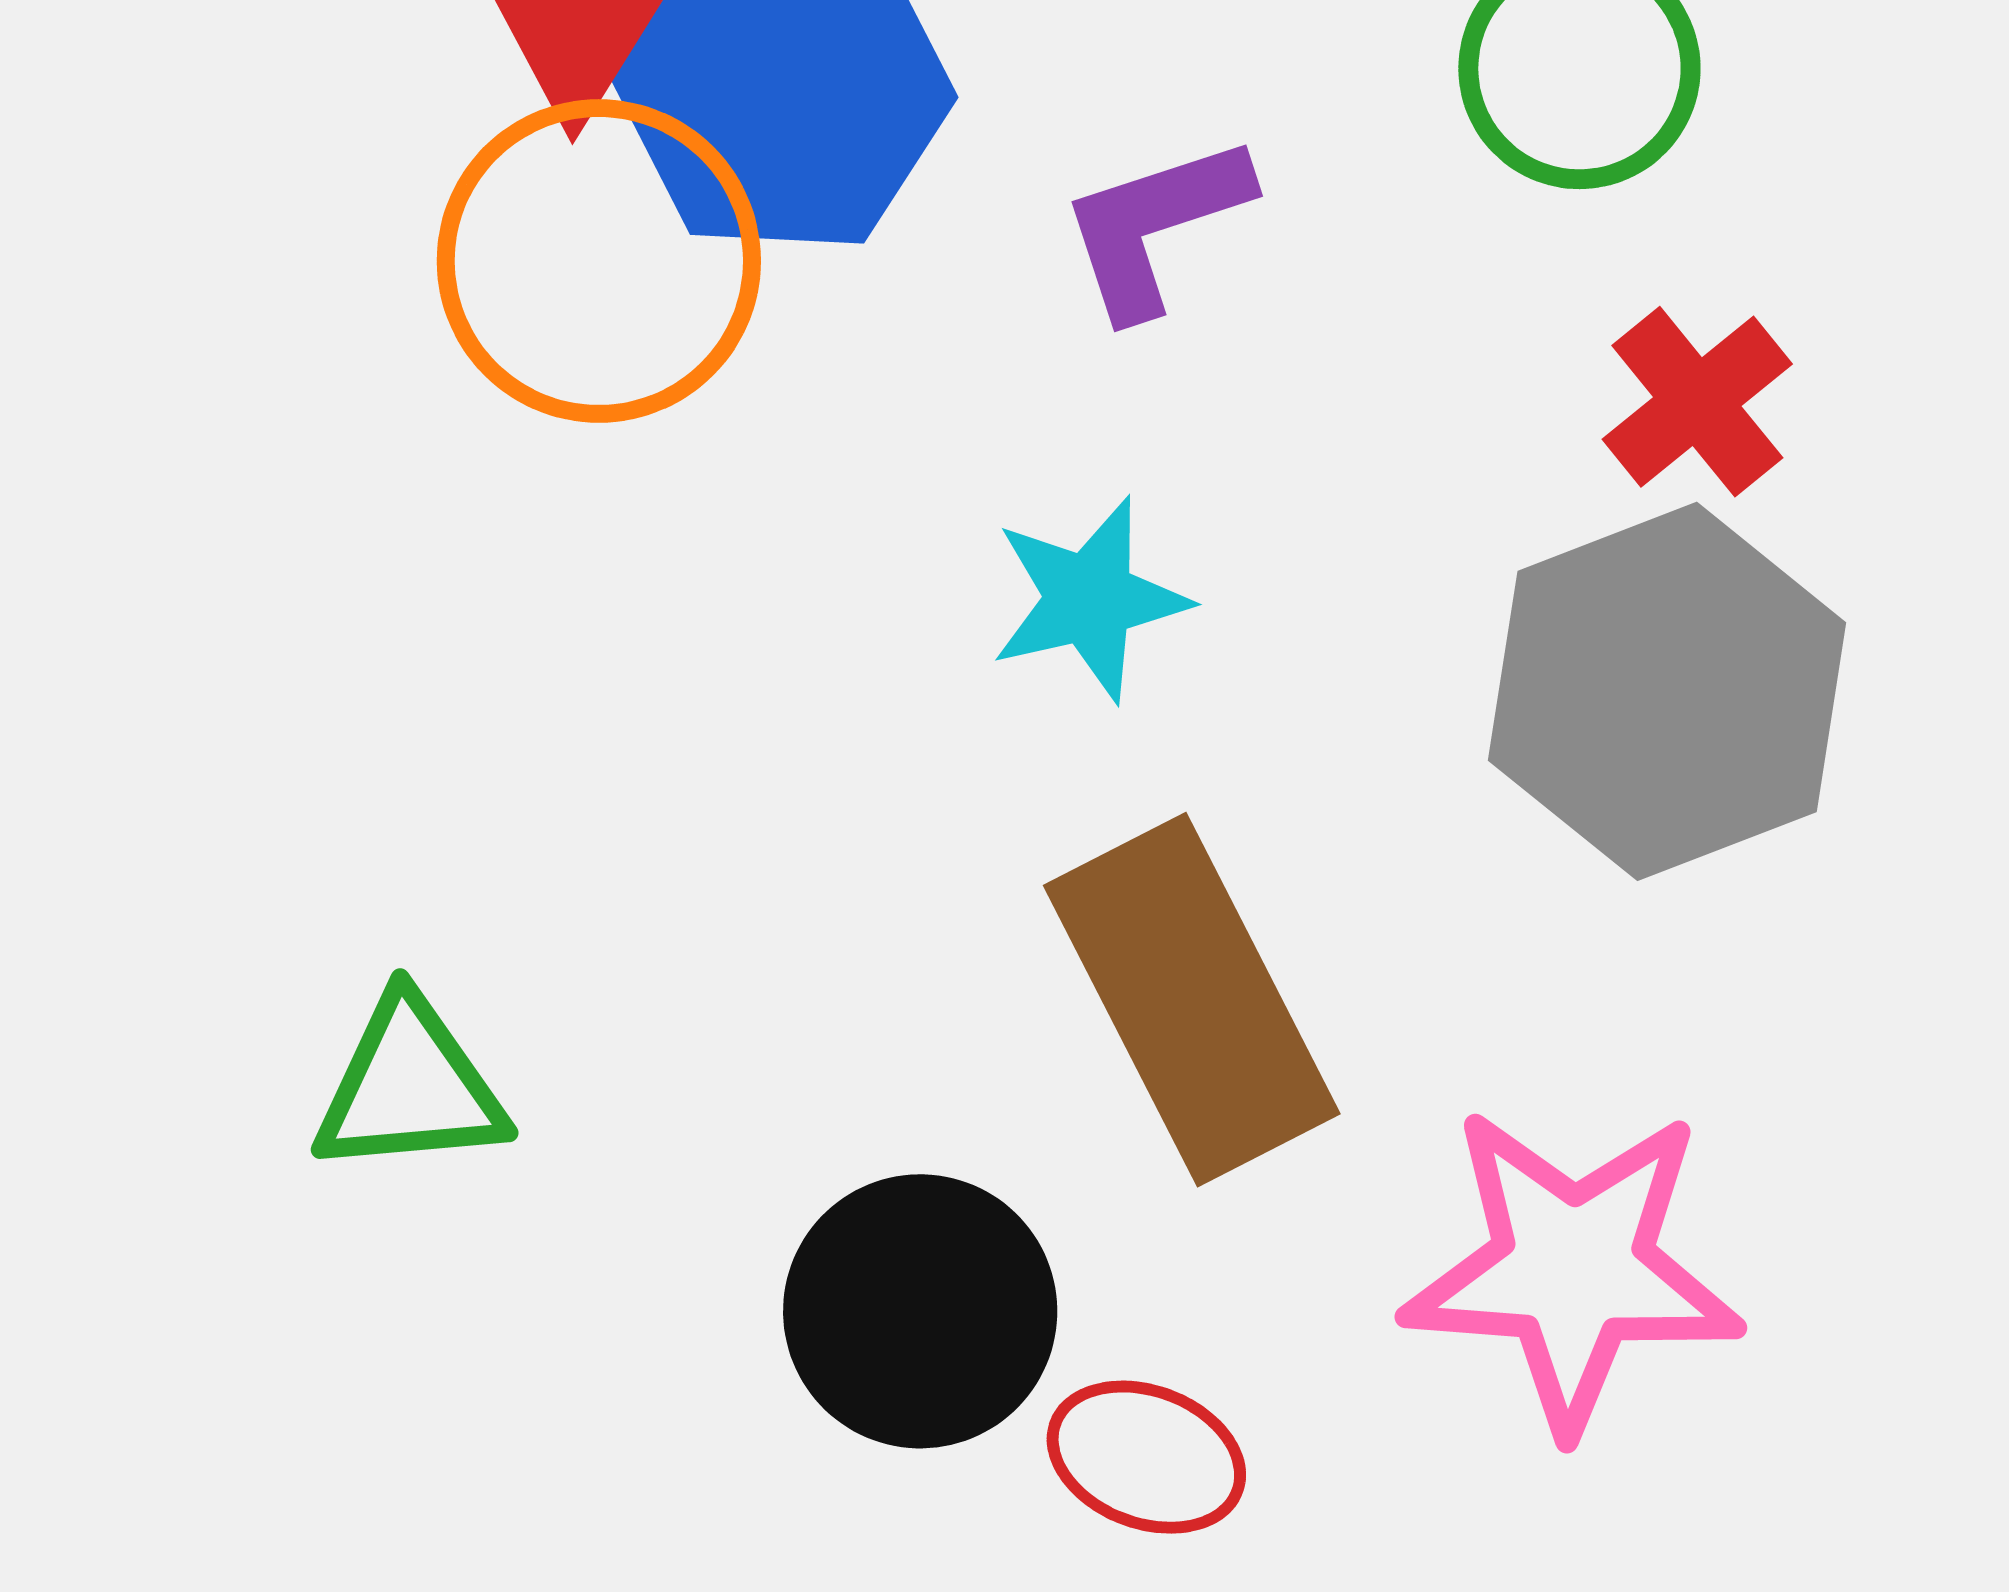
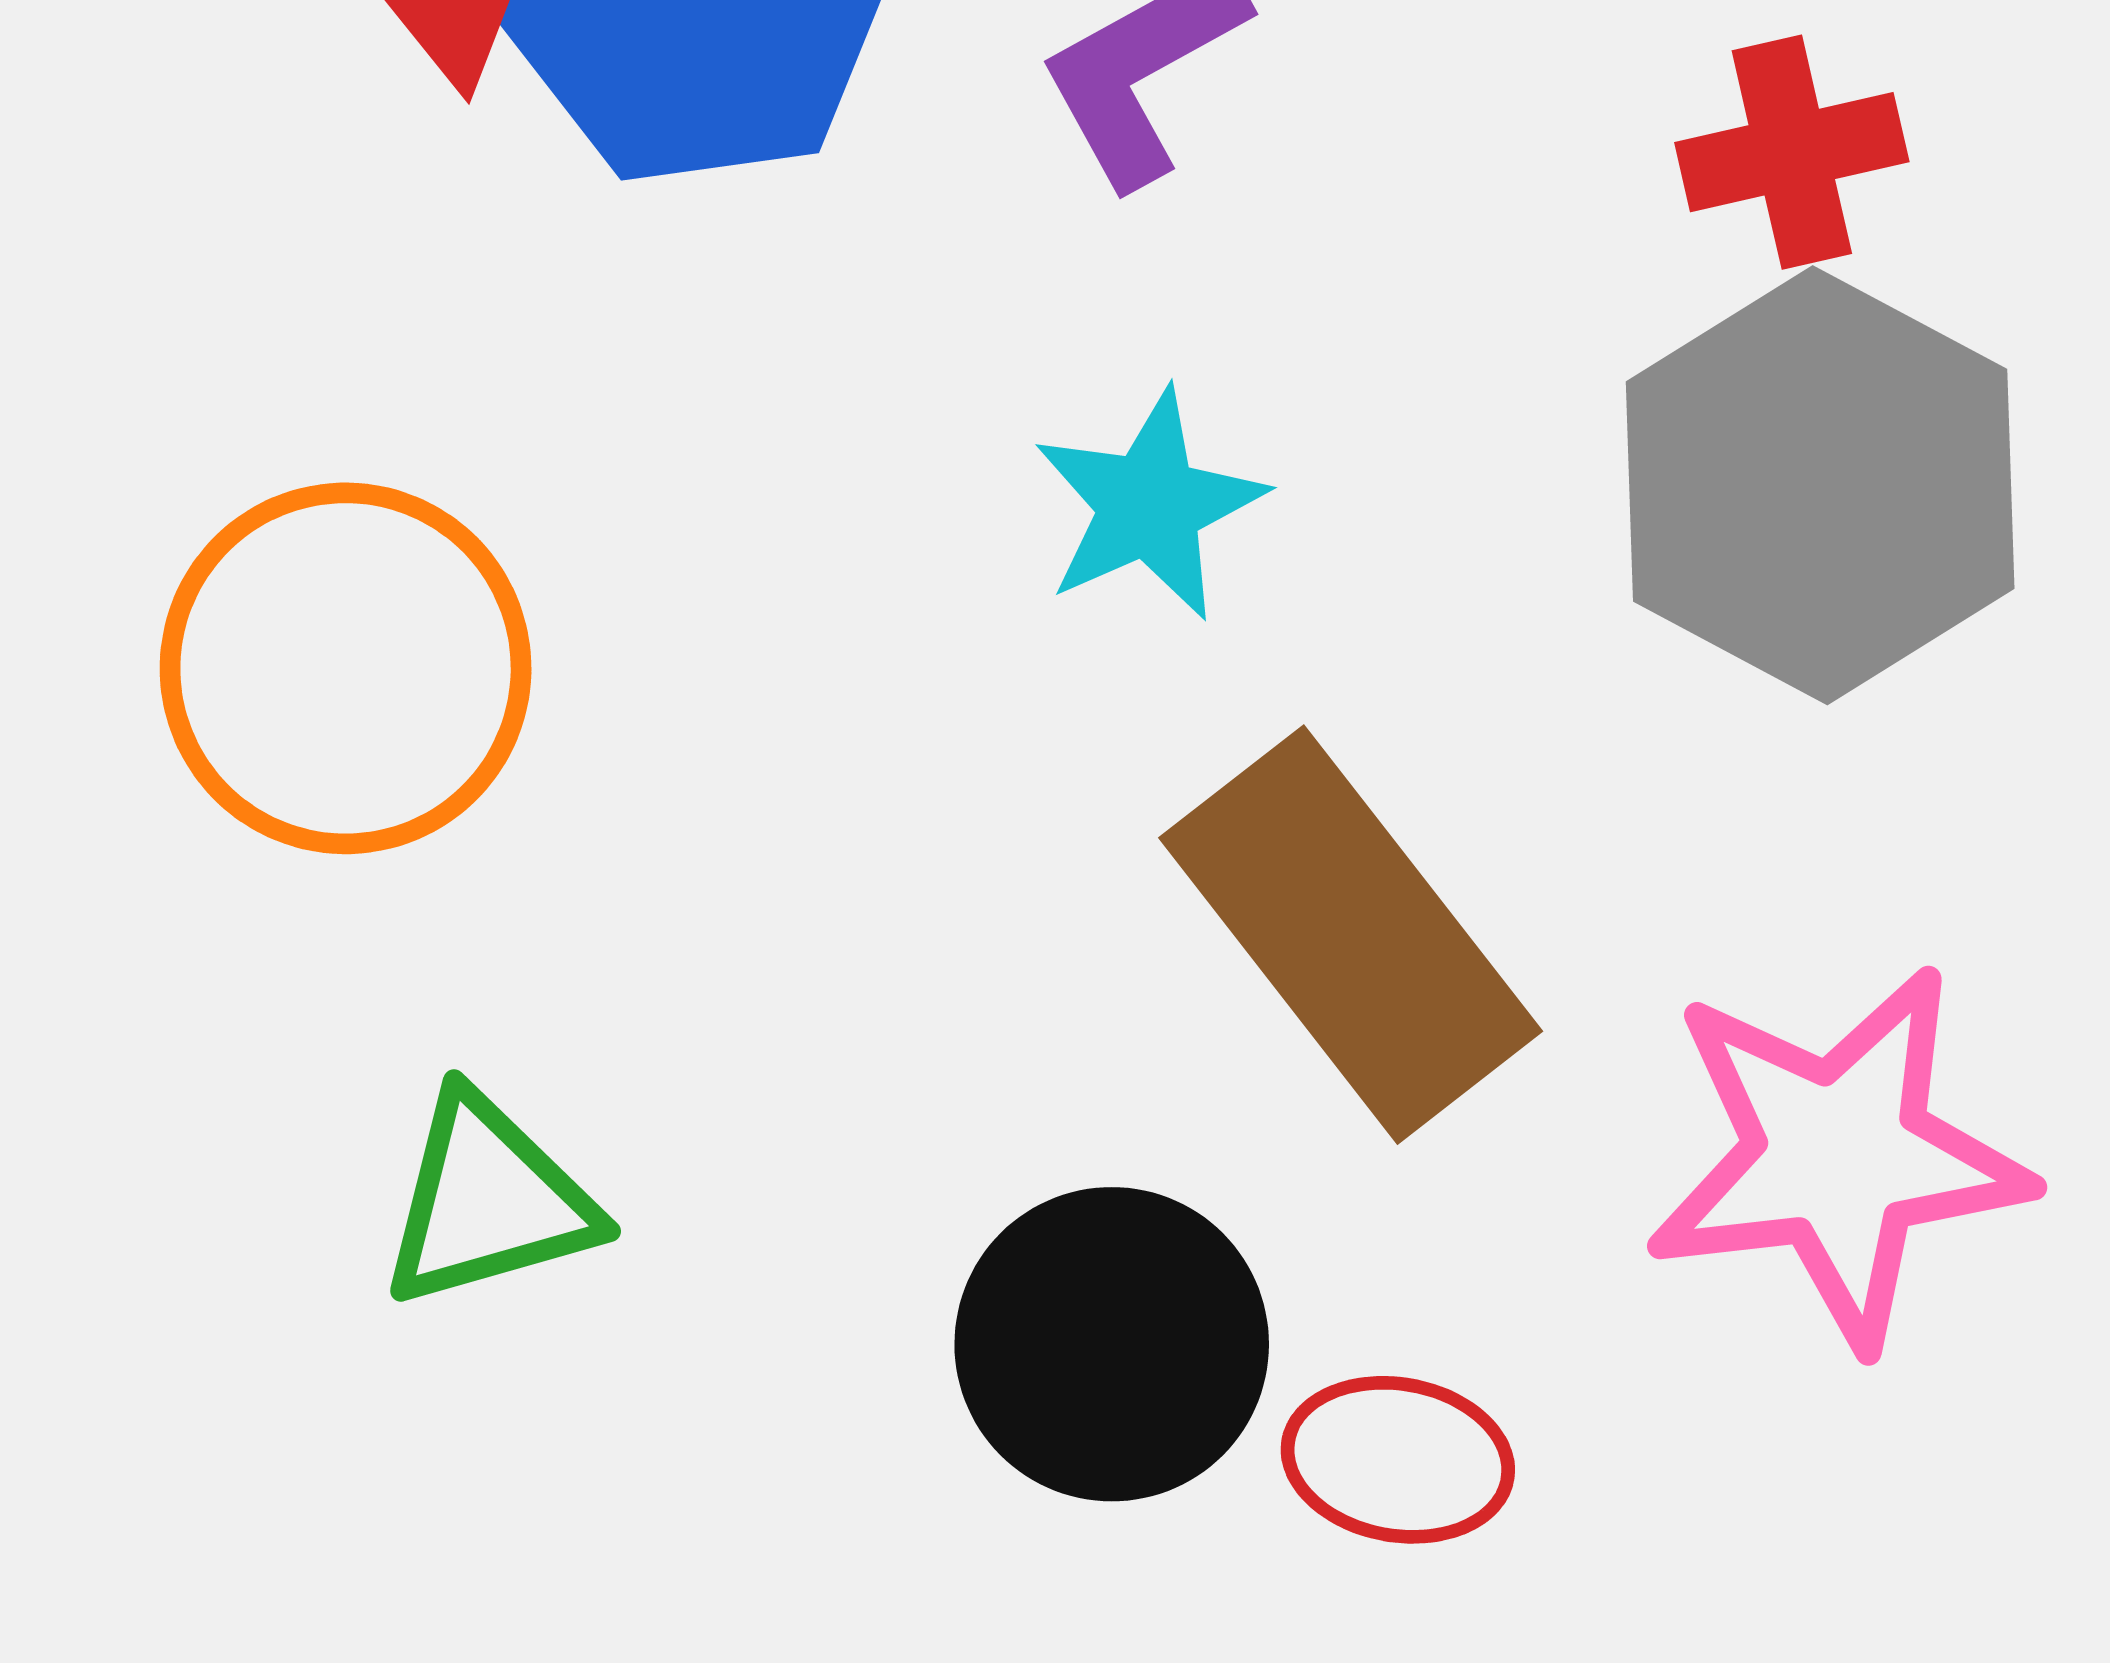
orange circle: (599, 261) -> (346, 668), moved
red cross: (1697, 402) -> (1792, 152), turned 37

